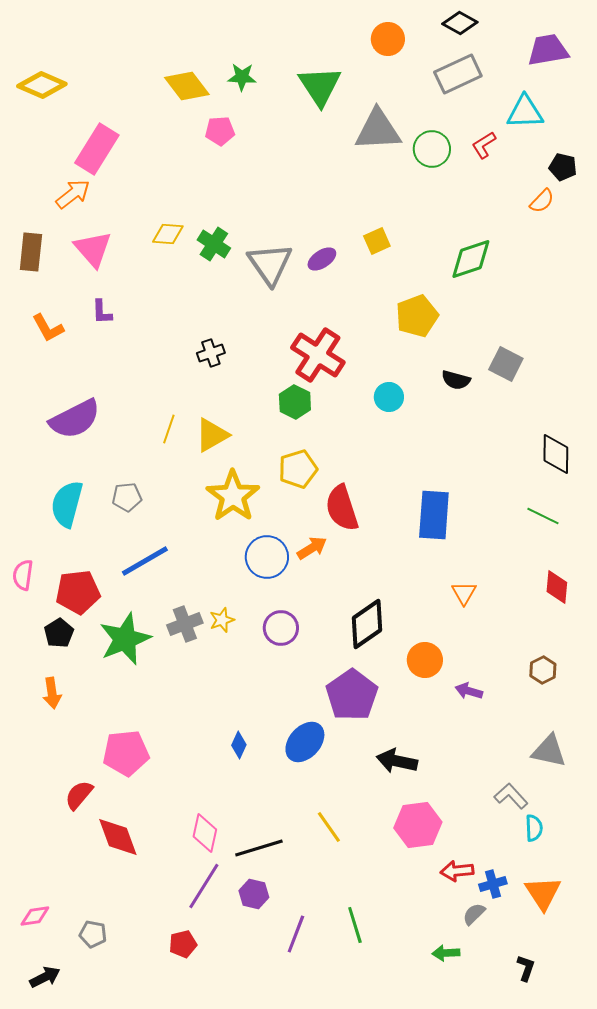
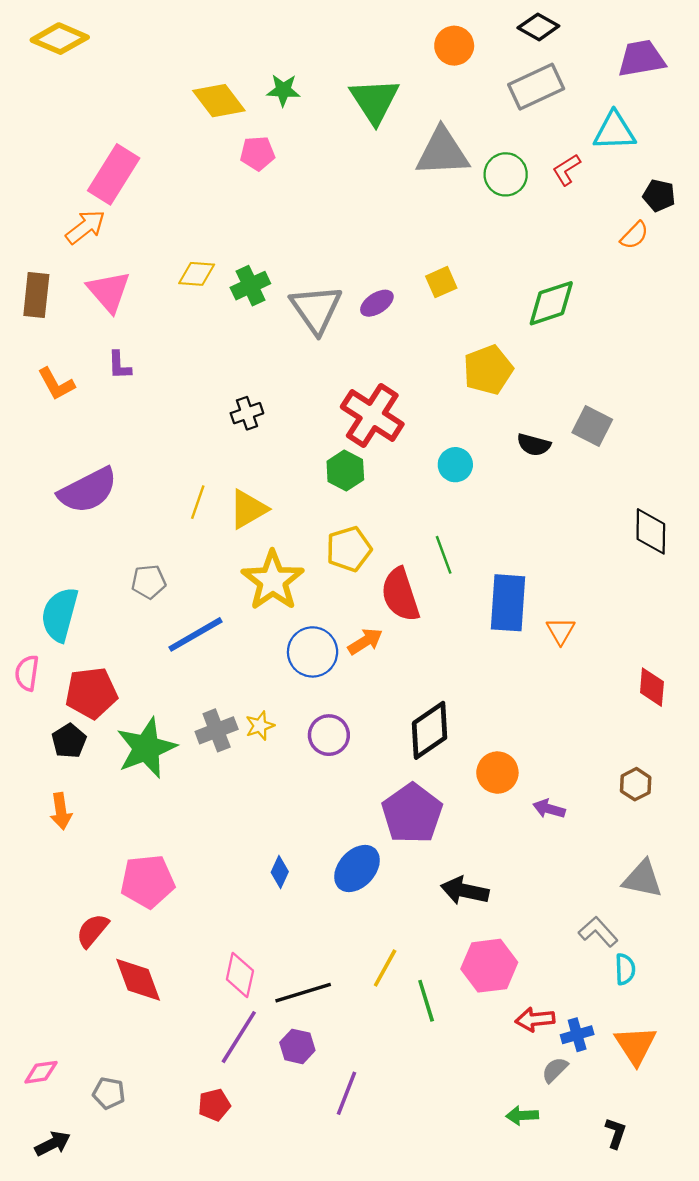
yellow diamond: (42, 85) -> (60, 39), moved
green cross: (214, 244) -> (250, 286), turned 32
cyan semicircle: (67, 504) -> (60, 614), moved
green line: (543, 516) -> (444, 555), moved, turned 44
blue line: (145, 561) -> (195, 634), moved
orange triangle: (464, 593) -> (561, 631), moved
yellow line: (329, 827) -> (385, 968), turned 64
green line: (355, 925) -> (426, 1001), moved

